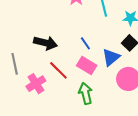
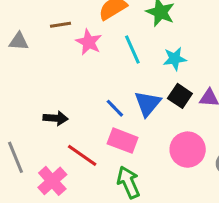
black arrow: (45, 43) -> (56, 118), size x0.7
blue triangle: (111, 57) -> (148, 104), moved

